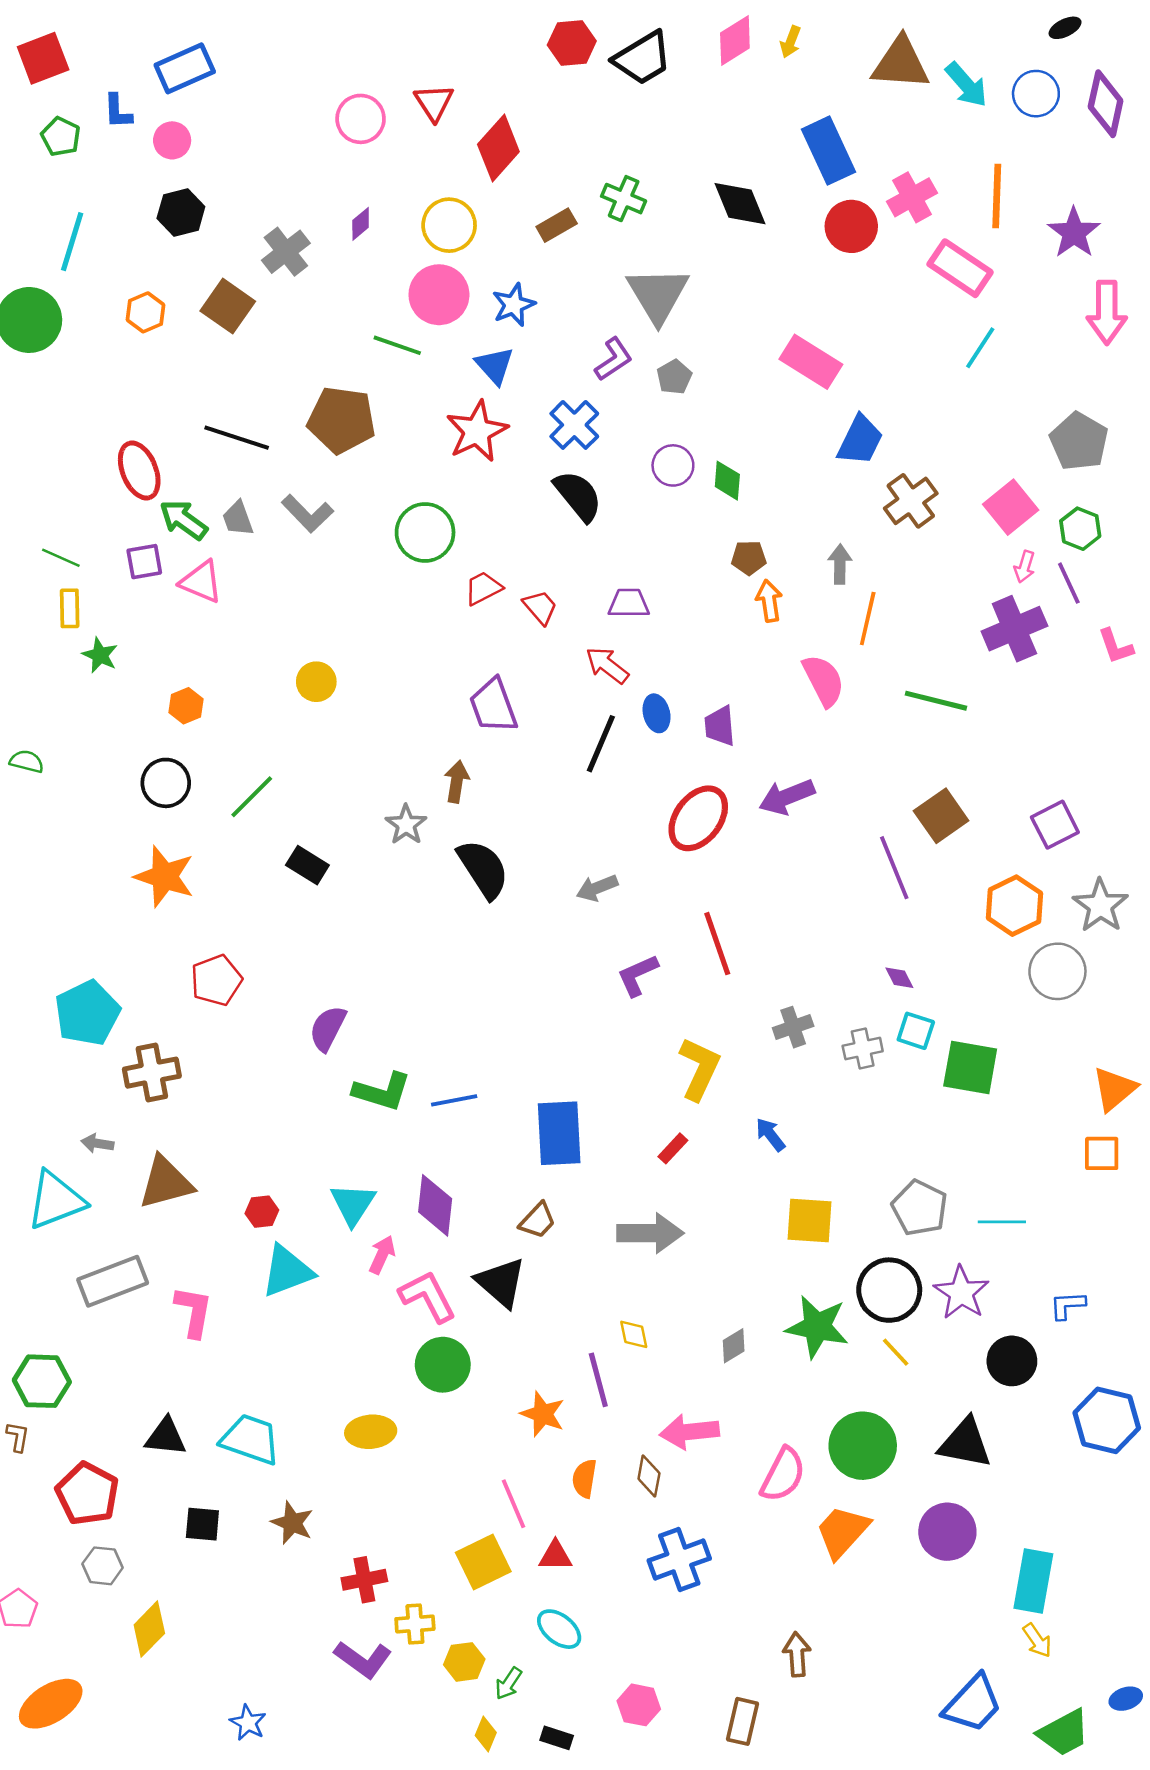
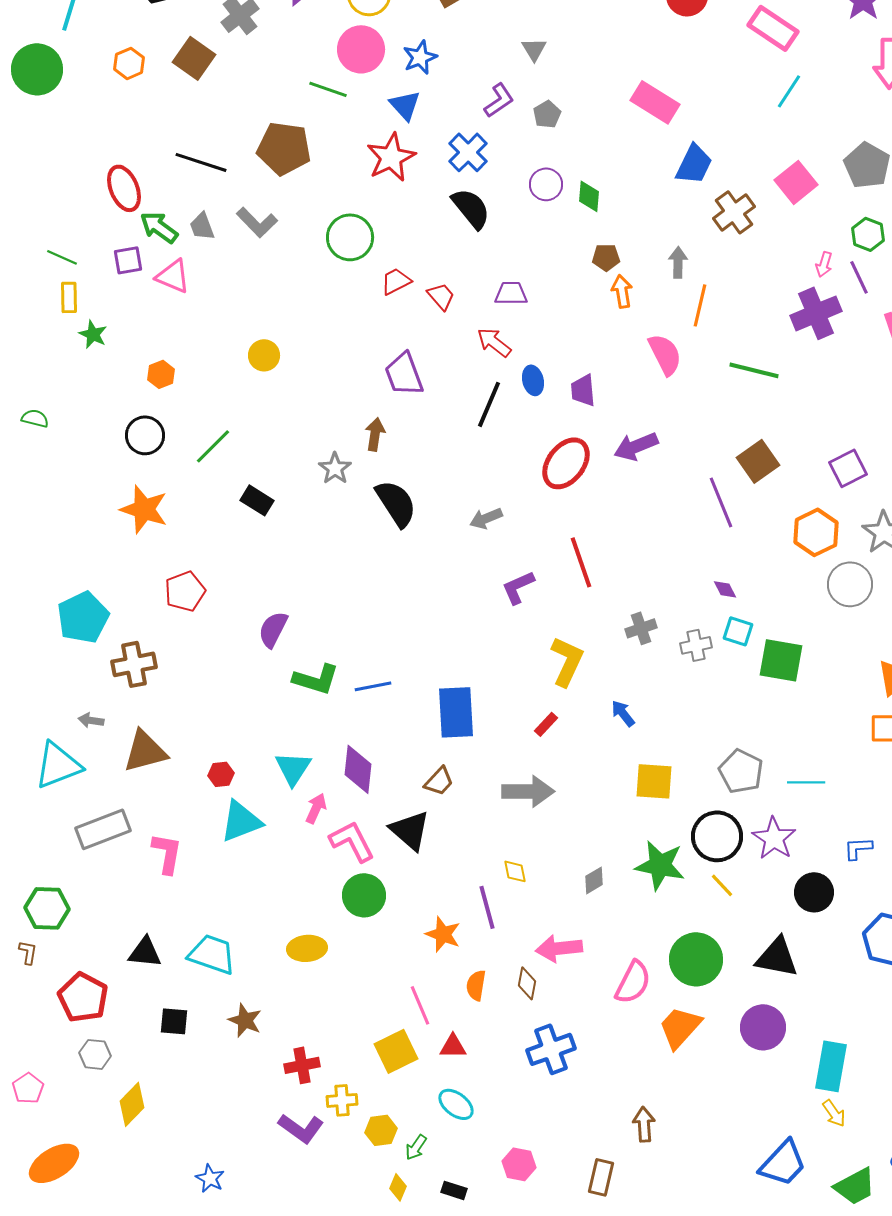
gray triangle: (658, 295) -> (534, 49), size x0.5
pink square: (1011, 507) -> (796, 182), moved

